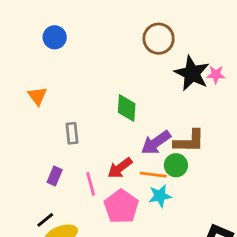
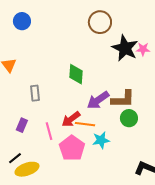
green circle: (176, 165) -> (129, 118), moved
orange line: (153, 175) -> (85, 124), moved

